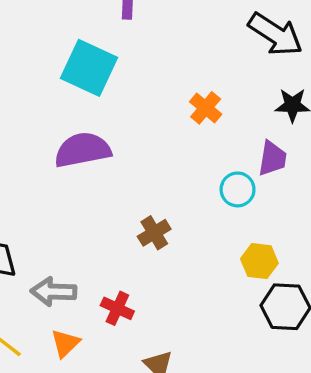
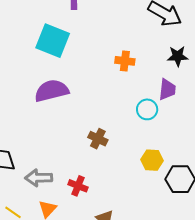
orange cross: (206, 108) -> (125, 61), turned -30
brown cross: (154, 233) -> (98, 139), turned -30
yellow hexagon: (259, 261) -> (152, 160), moved

